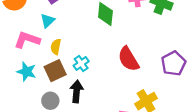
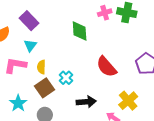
cyan star: (27, 72) -> (18, 103), moved, turned 30
black arrow: (77, 91) -> (86, 102), moved, turned 90

